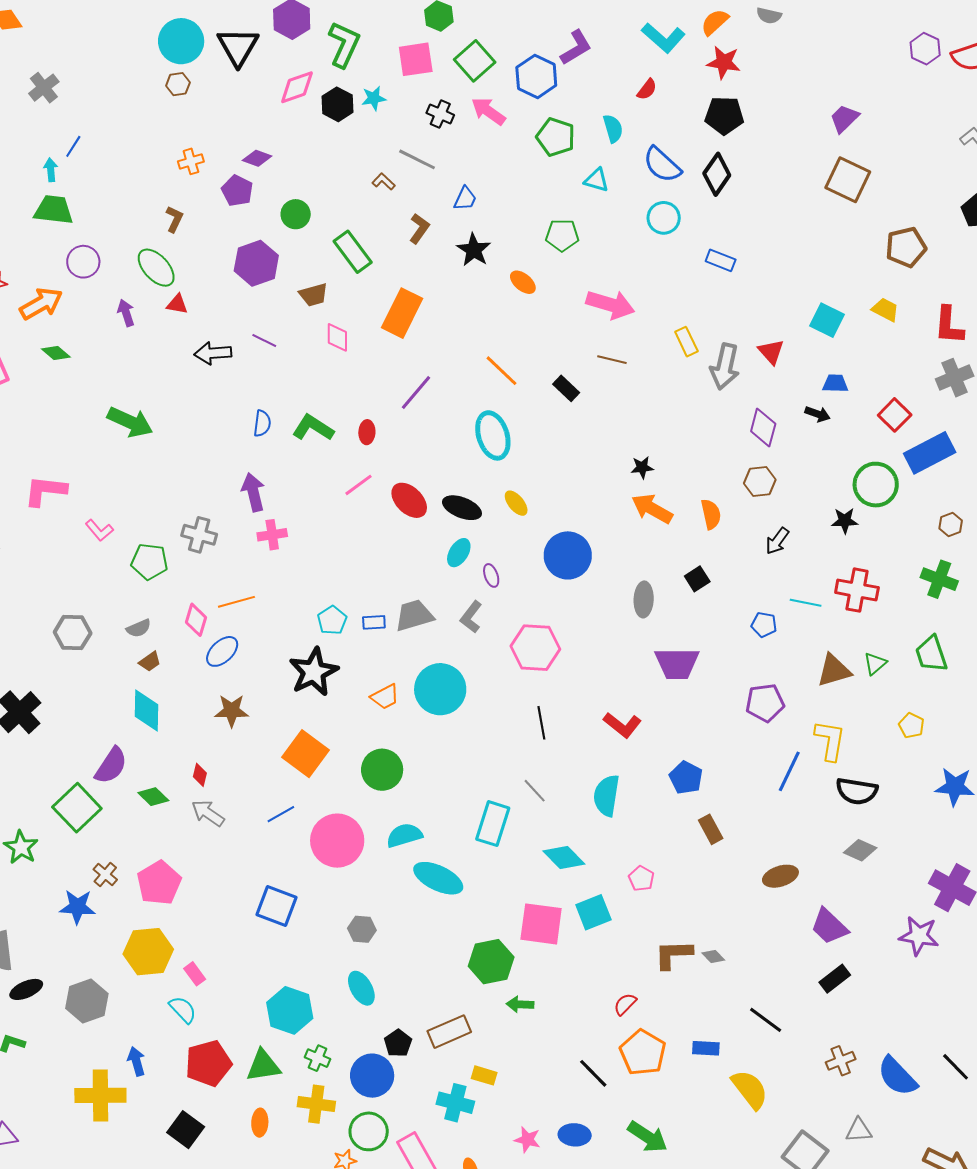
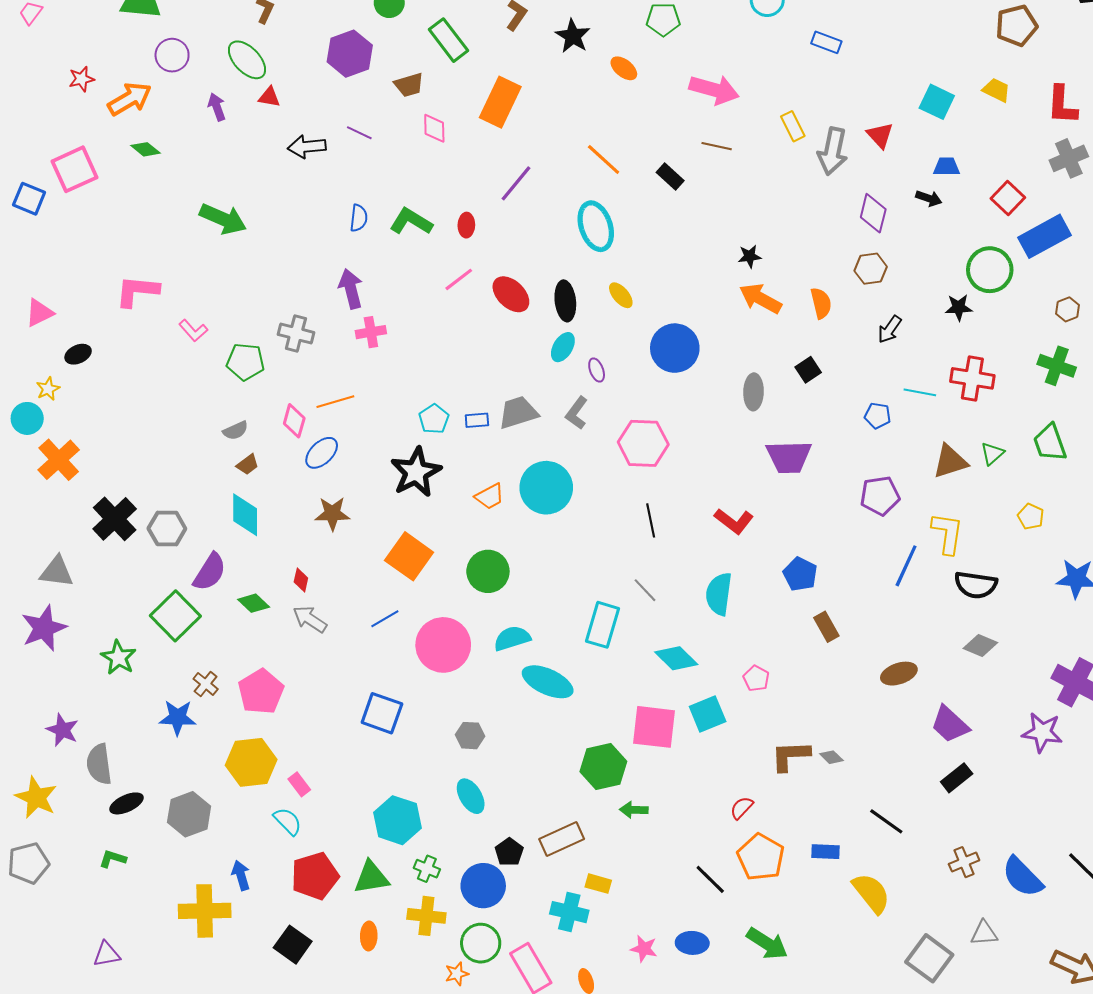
black ellipse: (462, 508) -> (565, 301), turned 63
gray hexagon: (73, 633) -> (167, 529), moved

